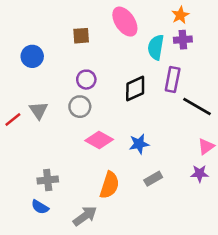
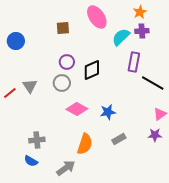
cyan semicircle: (156, 47) -> (121, 37), turned 36
blue circle: (32, 56) -> (16, 41), moved
black diamond: (135, 89) -> (92, 70), moved

